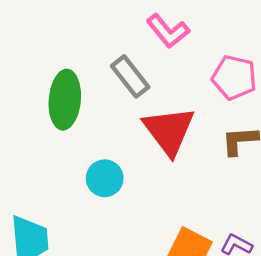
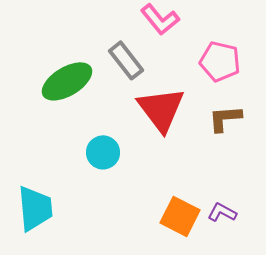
green ellipse: (65, 100) -> (67, 81), turned 54

